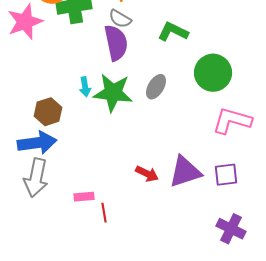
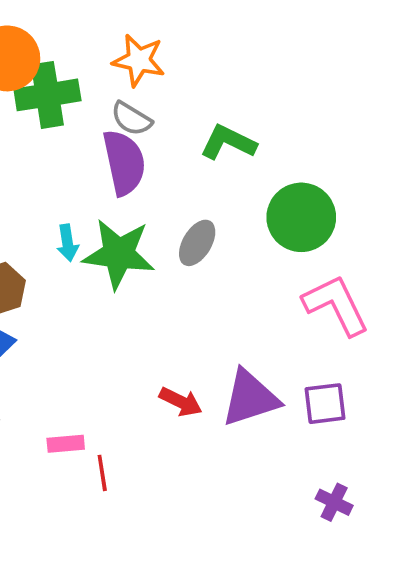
pink L-shape: (232, 121) -> (336, 305), turned 48
purple cross: (231, 229) -> (334, 502), size x0.7

